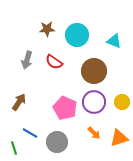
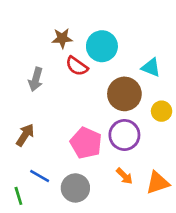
cyan triangle: (114, 41) -> (151, 67), moved
red semicircle: (54, 62) -> (77, 66), moved
yellow circle: (122, 102) -> (162, 111), moved

